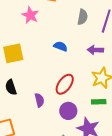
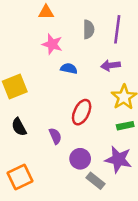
pink star: (30, 15) -> (52, 44), moved
purple circle: (68, 111) -> (80, 159), moved

